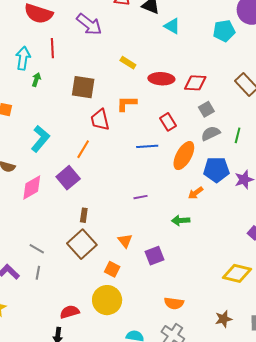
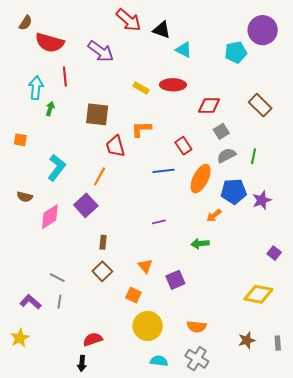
red ellipse: (161, 79) -> (173, 85), moved
brown square: (82, 244) -> (102, 271), size x0.7
yellow circle: (107, 300) -> (148, 326), moved

